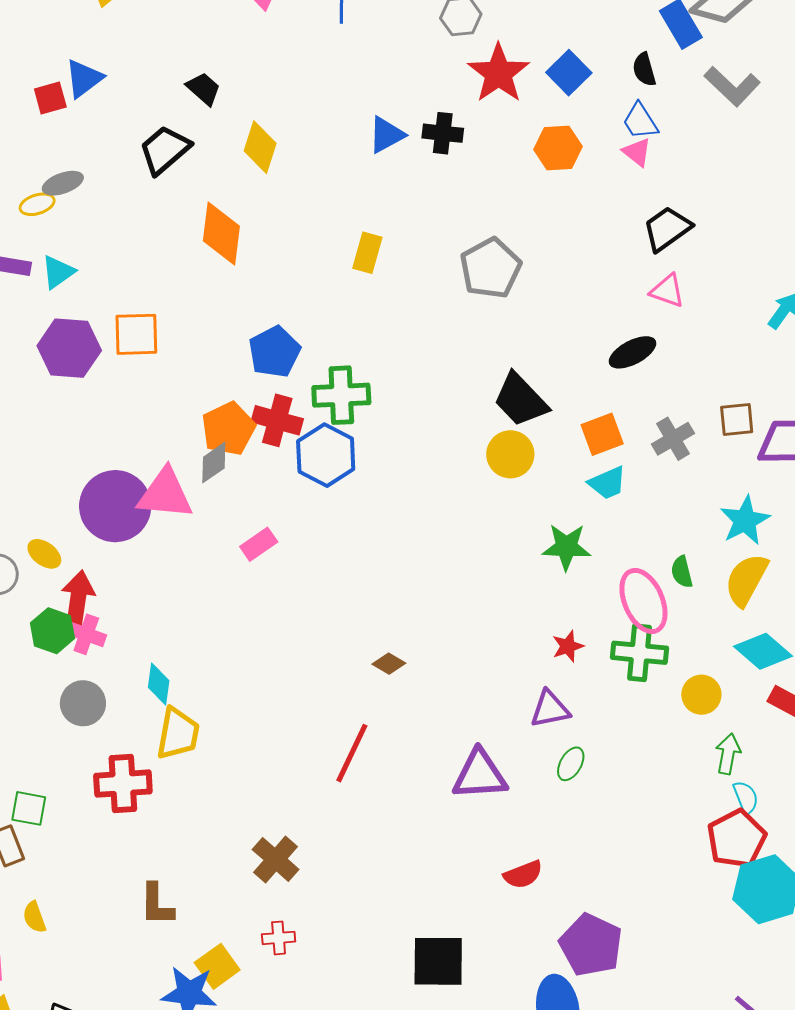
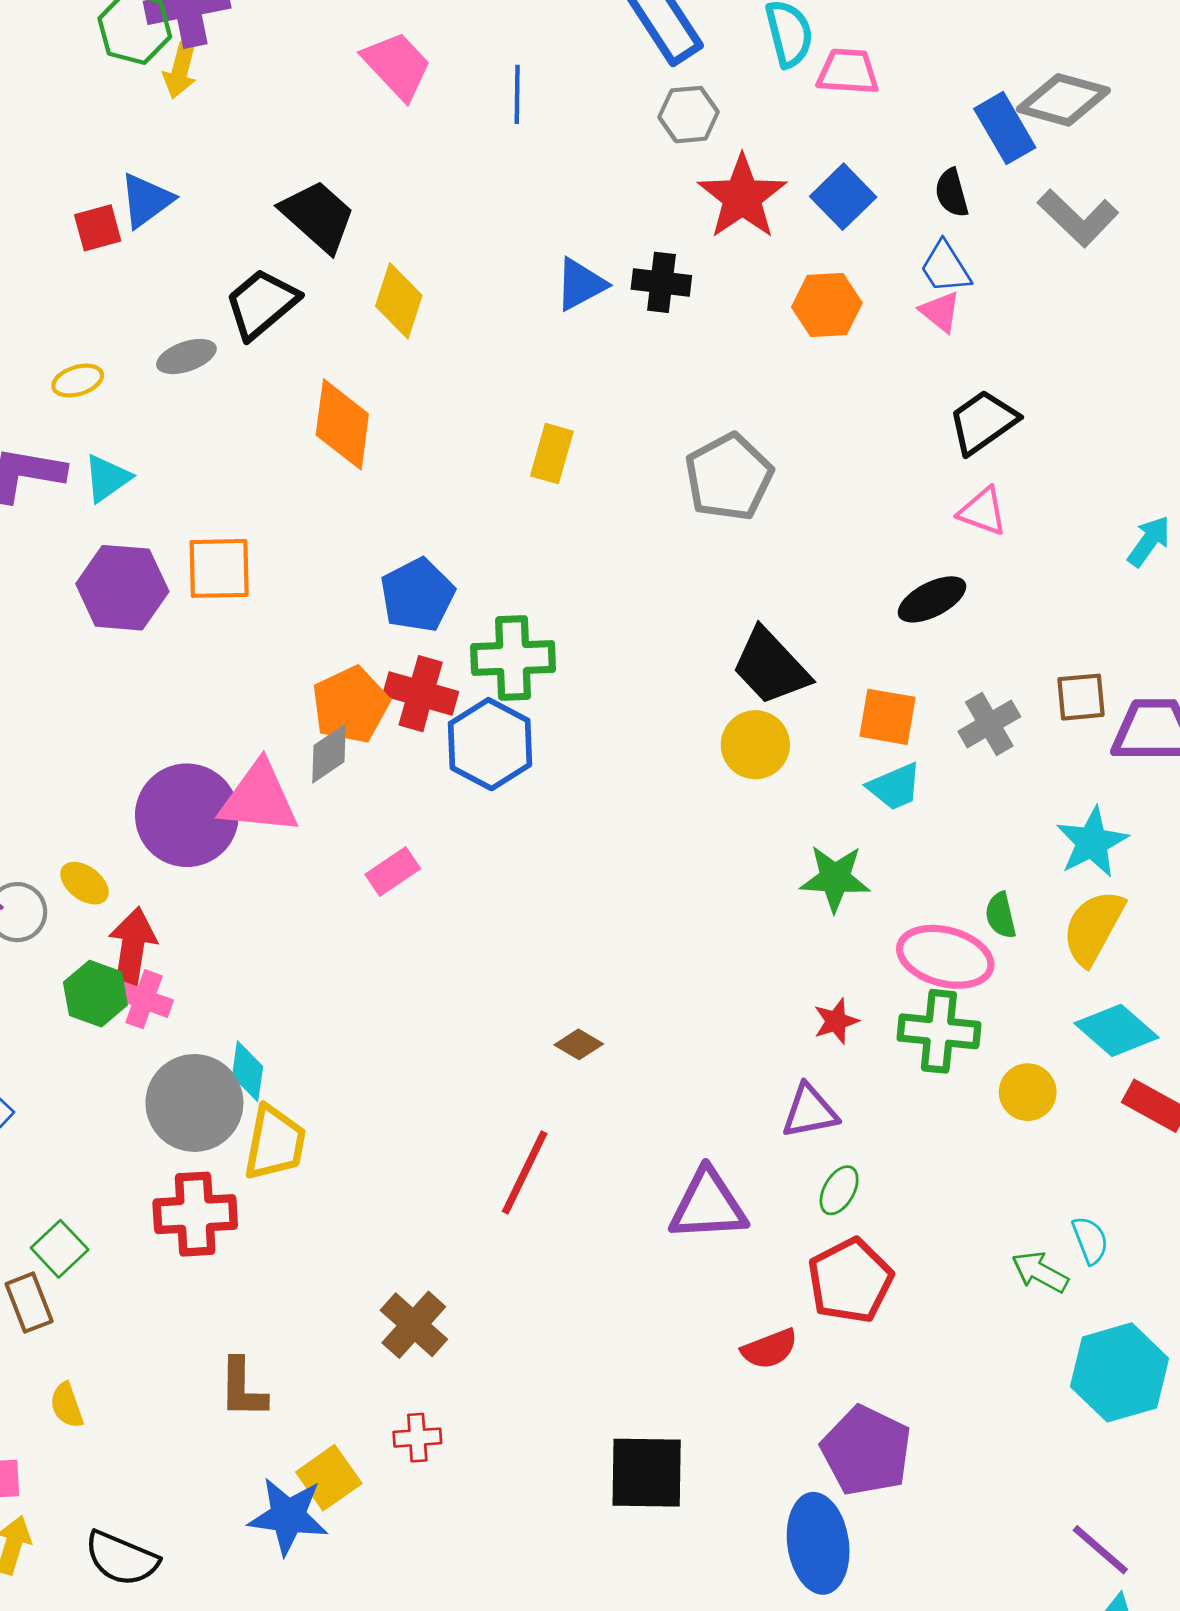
black trapezoid: (203, 89) -> (318, 216), size x1.5
gray ellipse: (63, 183) -> (186, 357), moved
orange square: (602, 434) -> (887, 717), turned 30
pink ellipse: (643, 601) -> (945, 957), turned -52
gray circle: (83, 703) -> (194, 1103), moved, size x1.5
green arrow: (728, 754) -> (1040, 1272), moved, turned -72
green square: (29, 808) -> (60, 1249), turned 36
red pentagon: (736, 839) -> (850, 1281), moved

